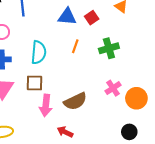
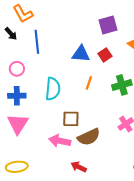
brown square: (34, 83) -> (71, 119), moved
pink arrow: (46, 105) -> (60, 141), turned 95

